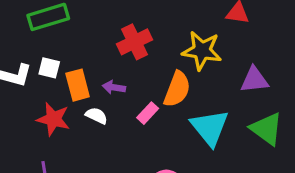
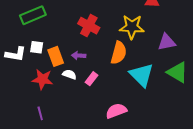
red cross: (134, 42) -> (89, 26), turned -30
pink rectangle: (148, 113) -> (91, 79), moved

